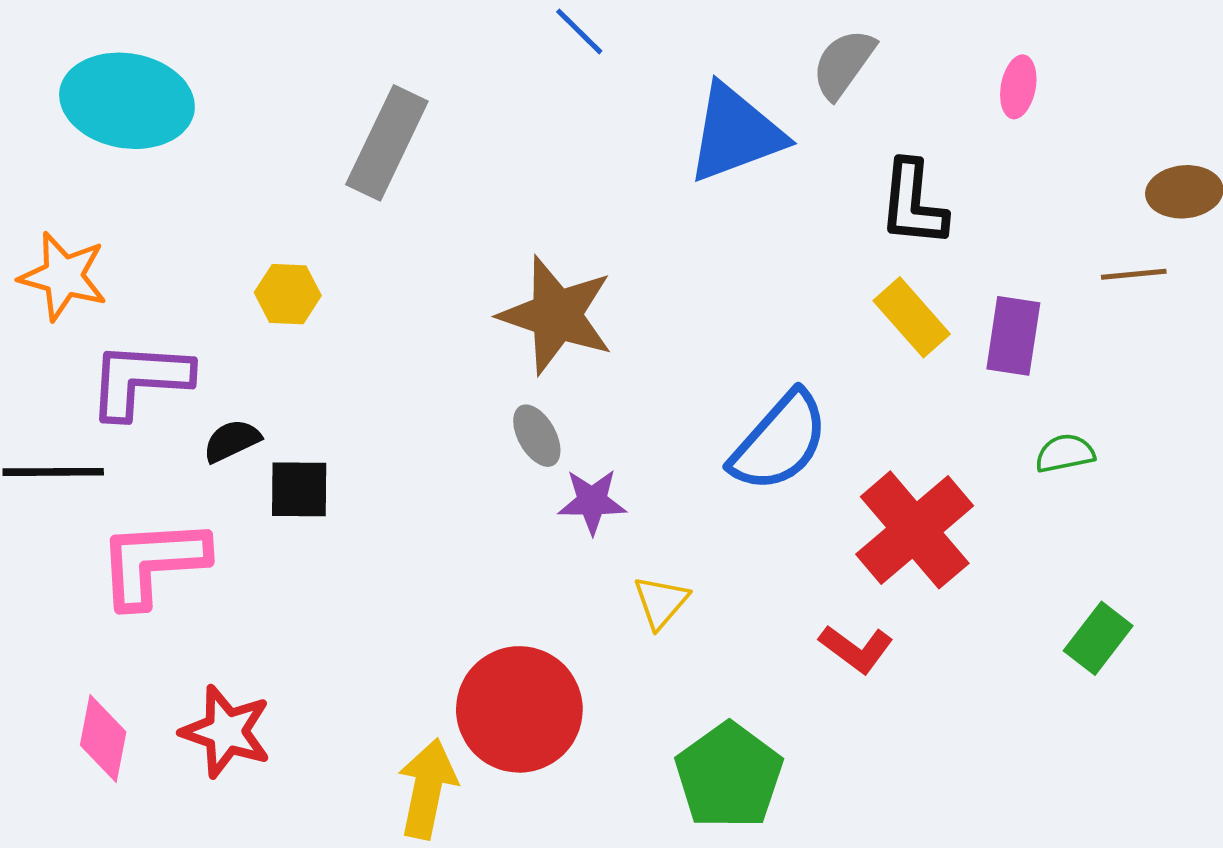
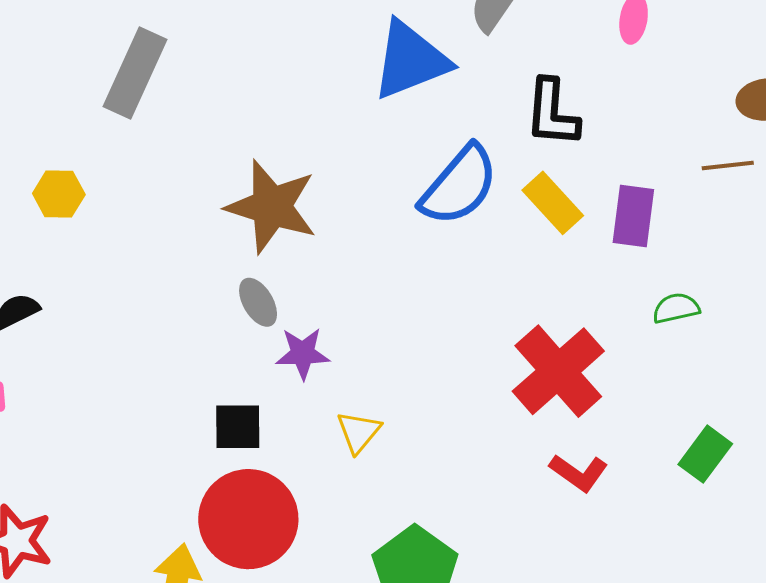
blue semicircle: (779, 442) -> (459, 185), moved
black square: (299, 489) -> (238, 427), moved
red L-shape: (856, 649) -> (579, 473), moved

